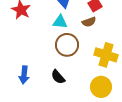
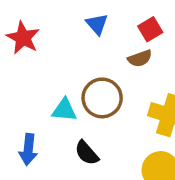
cyan triangle: (60, 22) -> (64, 110), moved

